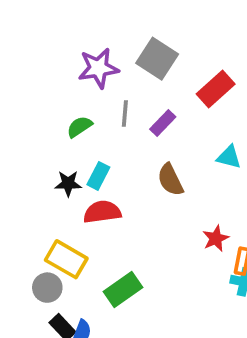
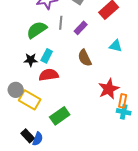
green semicircle: (79, 127) -> (37, 30), size x1.5
red star: (216, 238) -> (109, 89), size x1.5
gray circle: (47, 288) -> (16, 90), moved

